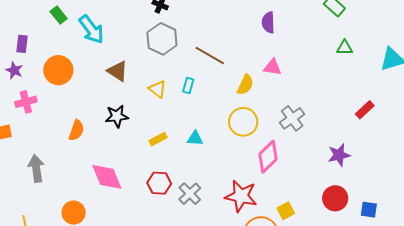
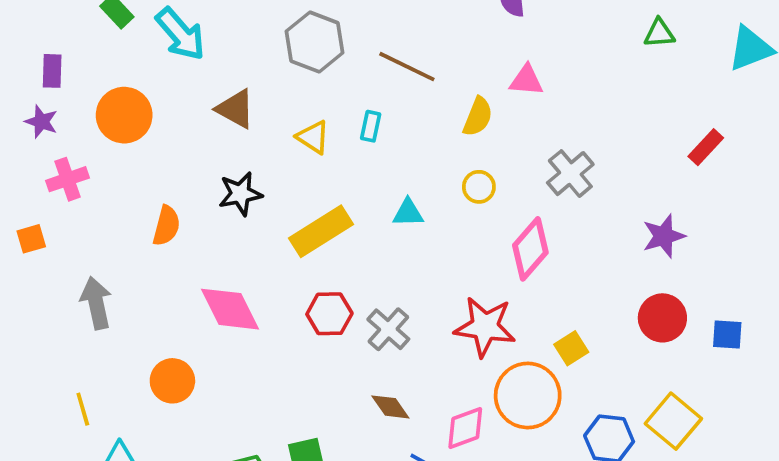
yellow circle: (243, 122) -> (479, 187), size x0.6
cyan triangle: (195, 138) -> (408, 213), moved
yellow rectangle: (158, 139) -> (321, 231), size x1.8

